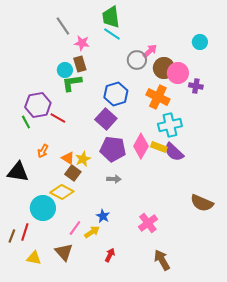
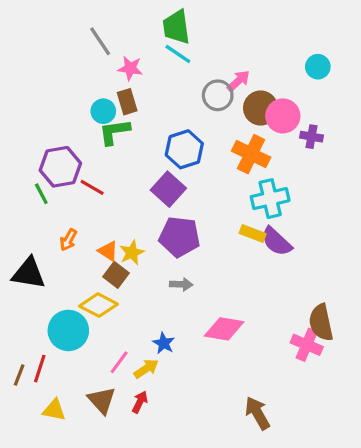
pink diamond: (141, 146) -> (224, 329), moved, turned 70
brown semicircle: (202, 203) -> (321, 323), turned 55
pink cross: (148, 223) -> (307, 345), moved, turned -30
red arrow: (110, 255) -> (140, 402), moved

